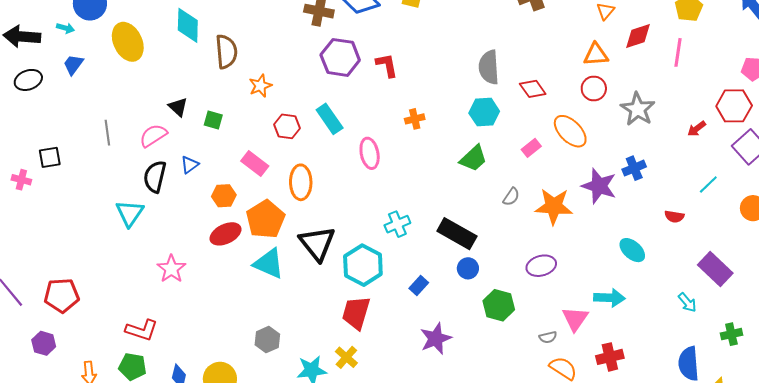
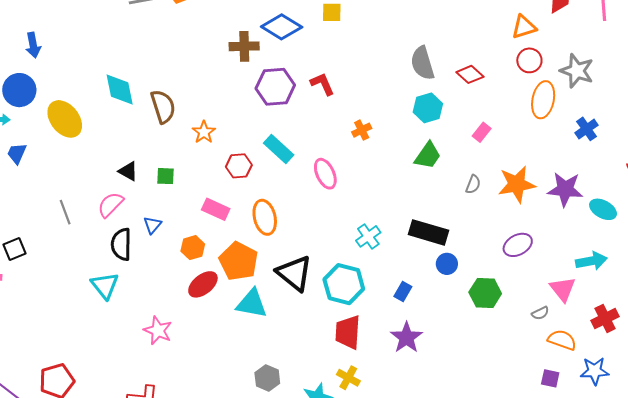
orange ellipse: (570, 131) -> (543, 100), moved, turned 69
purple star: (599, 186) -> (565, 189), moved
purple star: (436, 339) -> (406, 338), moved

